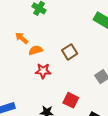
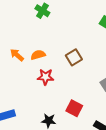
orange arrow: (22, 38) -> (17, 55), moved

